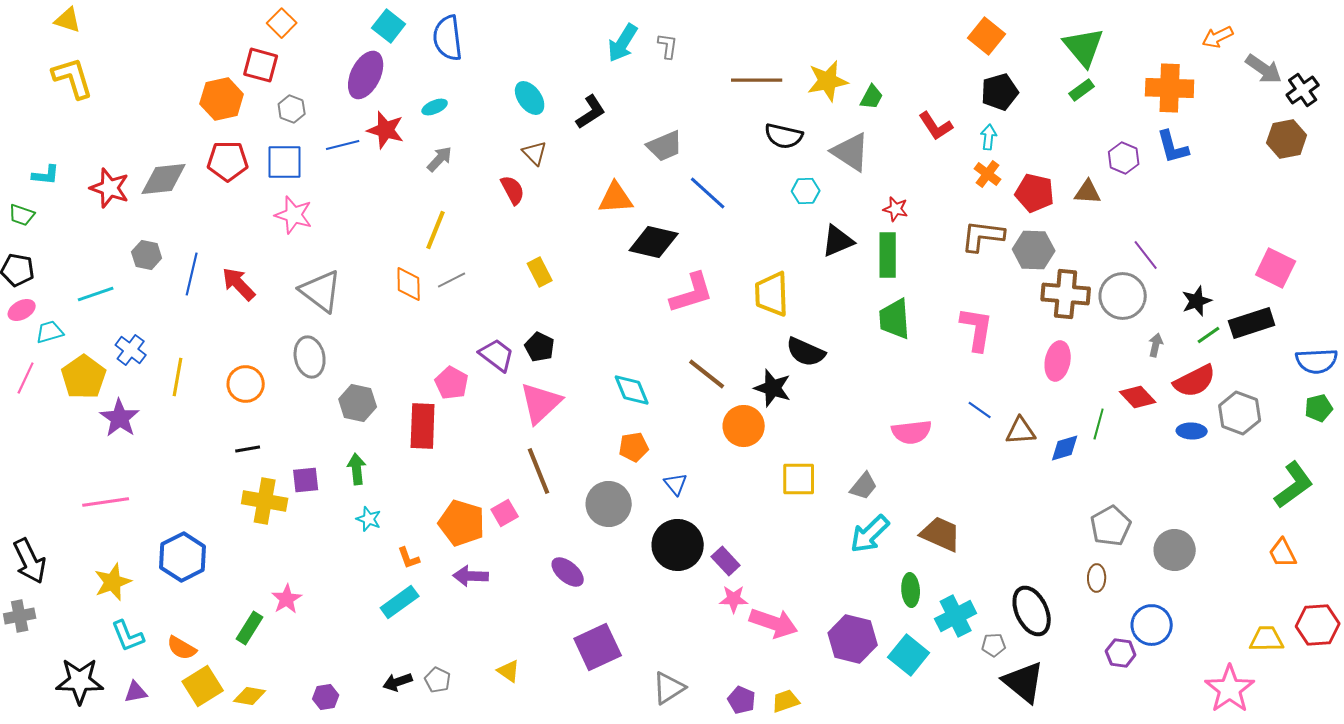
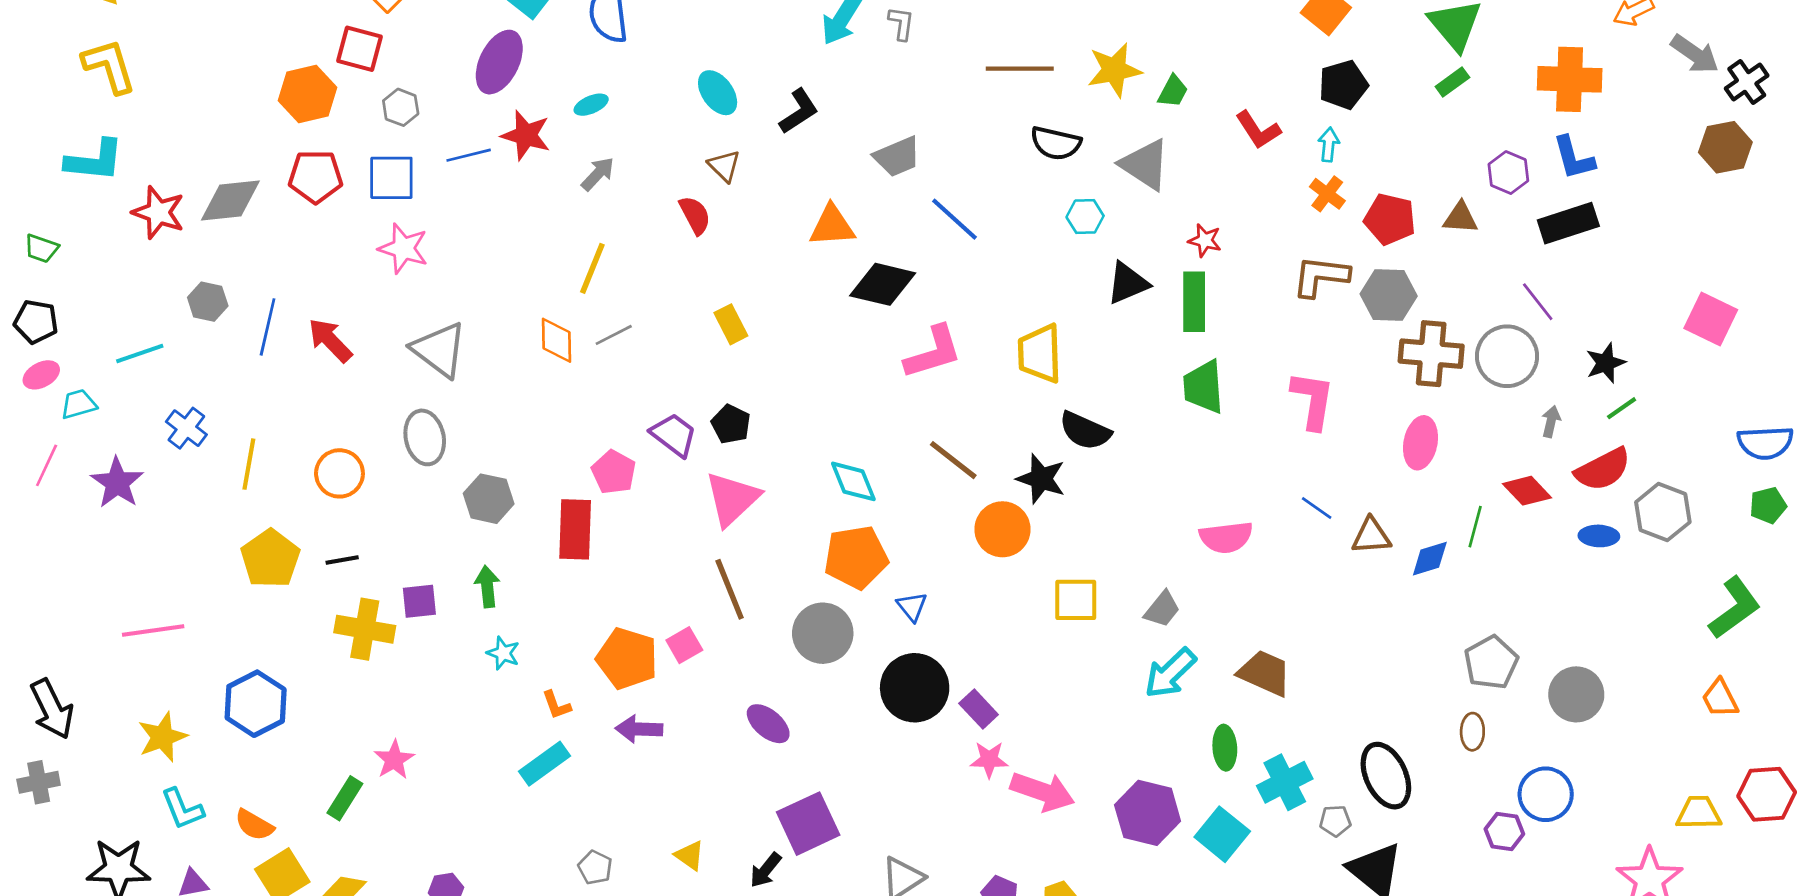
cyan L-shape: (46, 175) -> (95, 161), moved, size x1.6
black rectangle: (1252, 323) -> (1568, 223), moved
yellow pentagon: (84, 377) -> (270, 559), moved
purple star: (120, 418) -> (117, 483), moved
orange pentagon: (634, 447) -> (856, 557), size x1.6
black arrow: (398, 682) -> (766, 870), moved, turned -32

